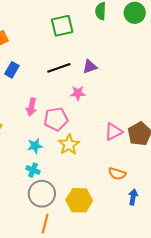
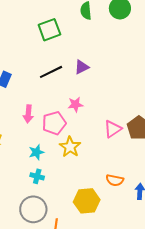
pink star: (78, 93) -> (75, 104), moved
orange semicircle: (117, 174) -> (115, 180), moved
gray circle: (42, 194) -> (33, 209), moved

